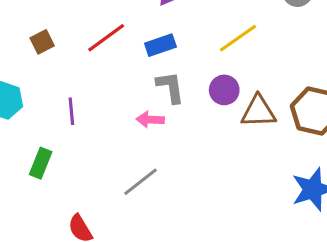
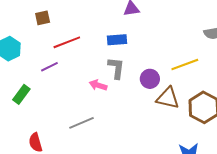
red line: (106, 38) -> (67, 42), moved
yellow line: (238, 38) -> (185, 64), moved
purple line: (71, 111) -> (49, 67), turned 54

